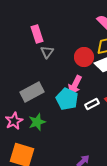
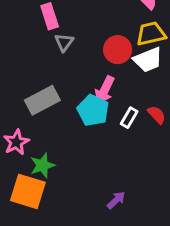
white rectangle: (92, 104) -> (129, 118), turned -32
green star: (37, 122) -> (42, 165), moved

